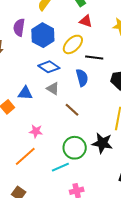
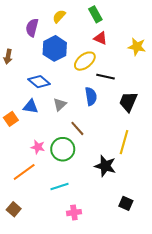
purple semicircle: (19, 27) -> (32, 28), moved
blue diamond: (49, 67) -> (39, 82), moved
gray triangle: (53, 89) -> (60, 105), turned 40
green circle: (75, 148) -> (63, 149), moved

